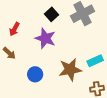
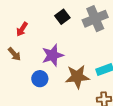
purple star: (45, 38) -> (53, 55), moved, turned 30

